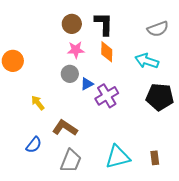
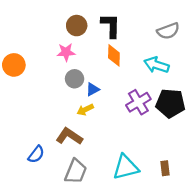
pink star: (76, 50) -> (66, 52), moved
purple cross: (107, 96) -> (138, 102), moved
yellow arrow: (38, 103) -> (85, 110), moved, turned -77

